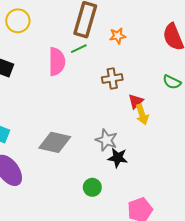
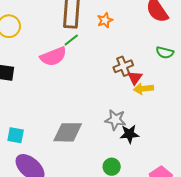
pink semicircle: (57, 62) -> (53, 57), turned 80
brown cross: (112, 78) -> (123, 66), moved
yellow arrow: (142, 114) -> (143, 89), turned 114

